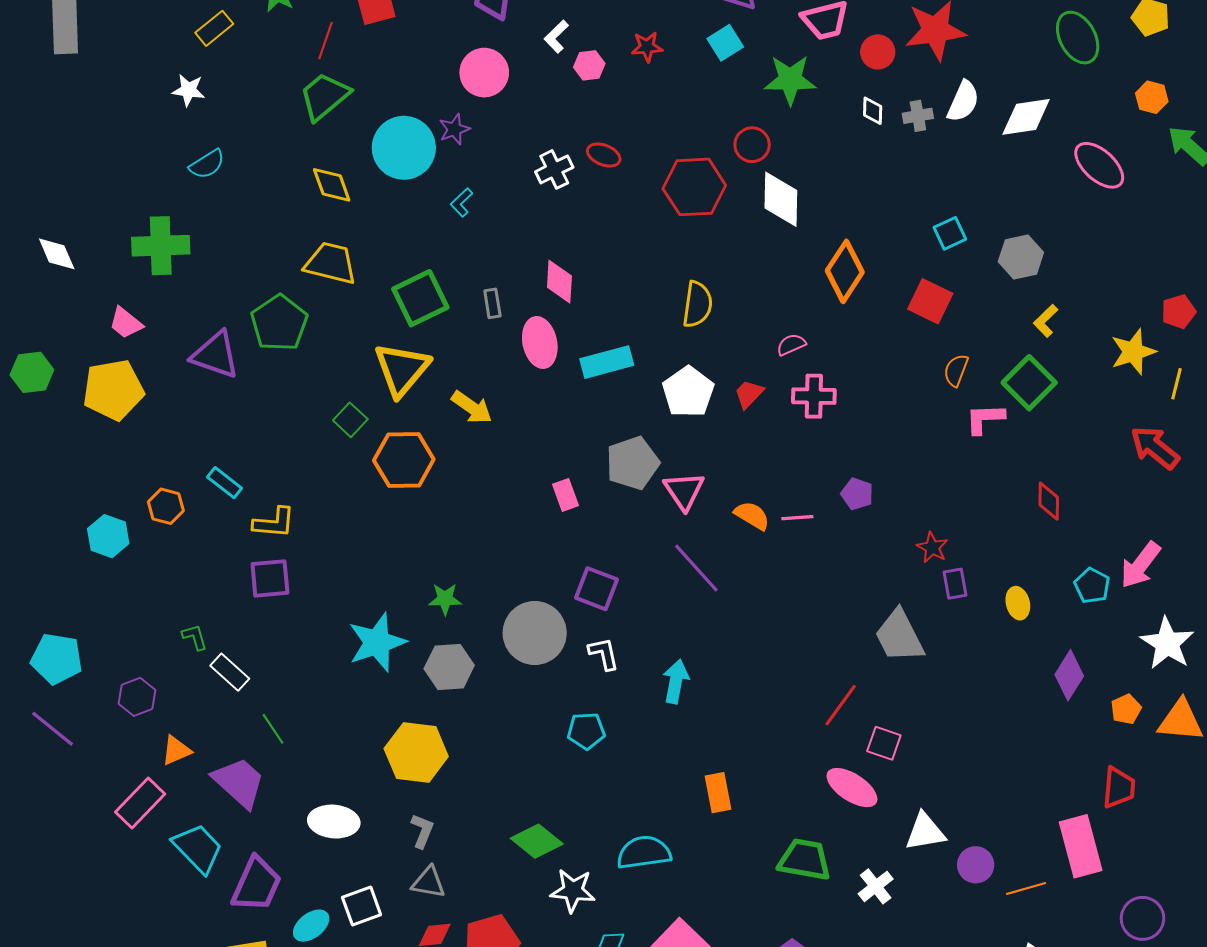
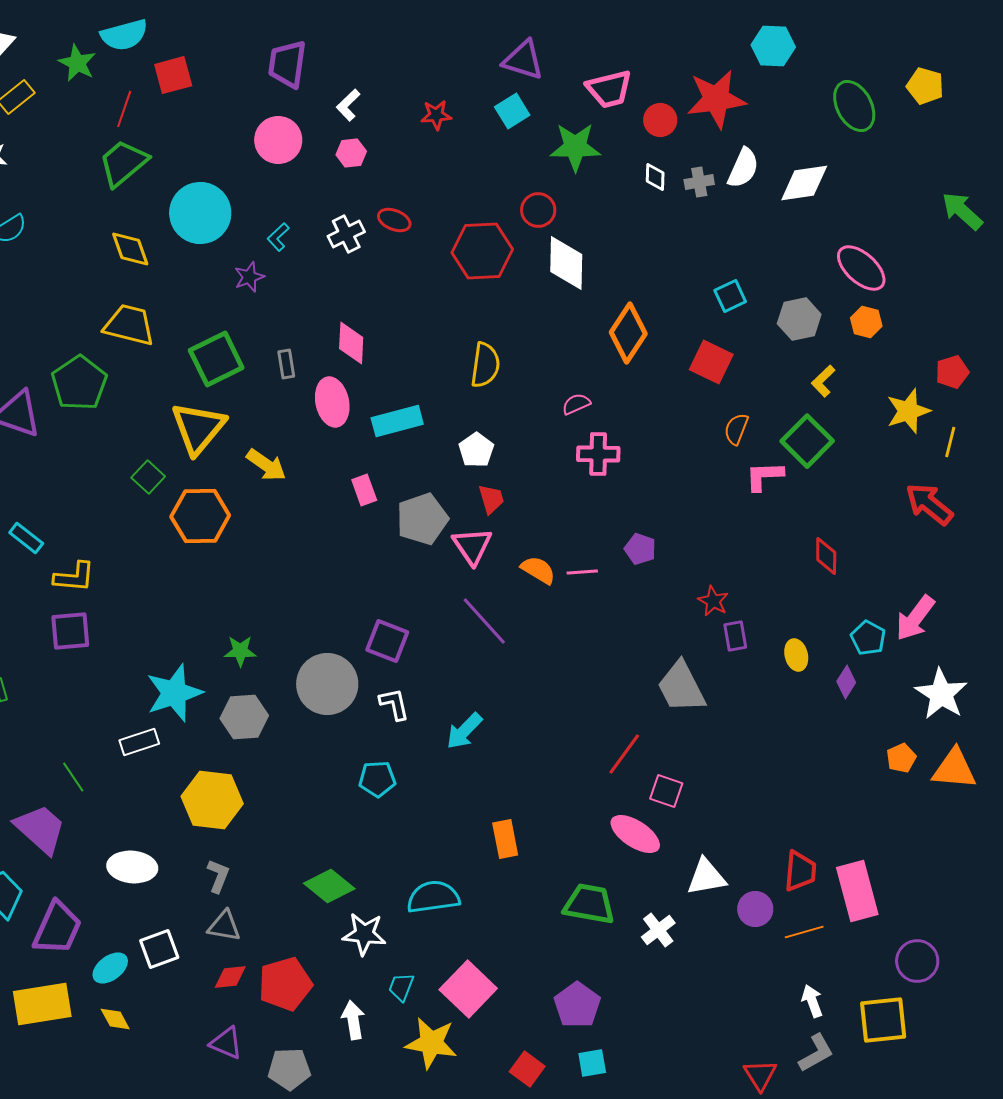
pink hexagon: (589, 65) -> (351, 153), moved
orange hexagon: (1152, 97) -> (866, 322), moved
purple star: (454, 129) -> (249, 277), moved
pink ellipse: (1099, 165) -> (861, 268), moved
cyan L-shape: (462, 202) -> (278, 237), moved
white pentagon: (688, 392) -> (476, 450), size x0.7
red trapezoid: (749, 394) -> (491, 499), moved, turned 120
pink rectangle: (566, 495) -> (364, 490), moved
white rectangle: (230, 672) -> (139, 742), moved, turned -60
purple diamond: (1069, 675) -> (846, 682), moved, size x0.7
cyan arrow: (676, 681) -> (464, 731), turned -147
red trapezoid: (1119, 788) -> (800, 871), moved

